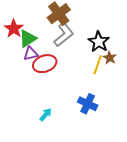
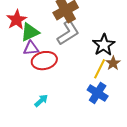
blue cross: (88, 104) -> (98, 93), moved
cyan arrow: (46, 115) -> (41, 101), moved

